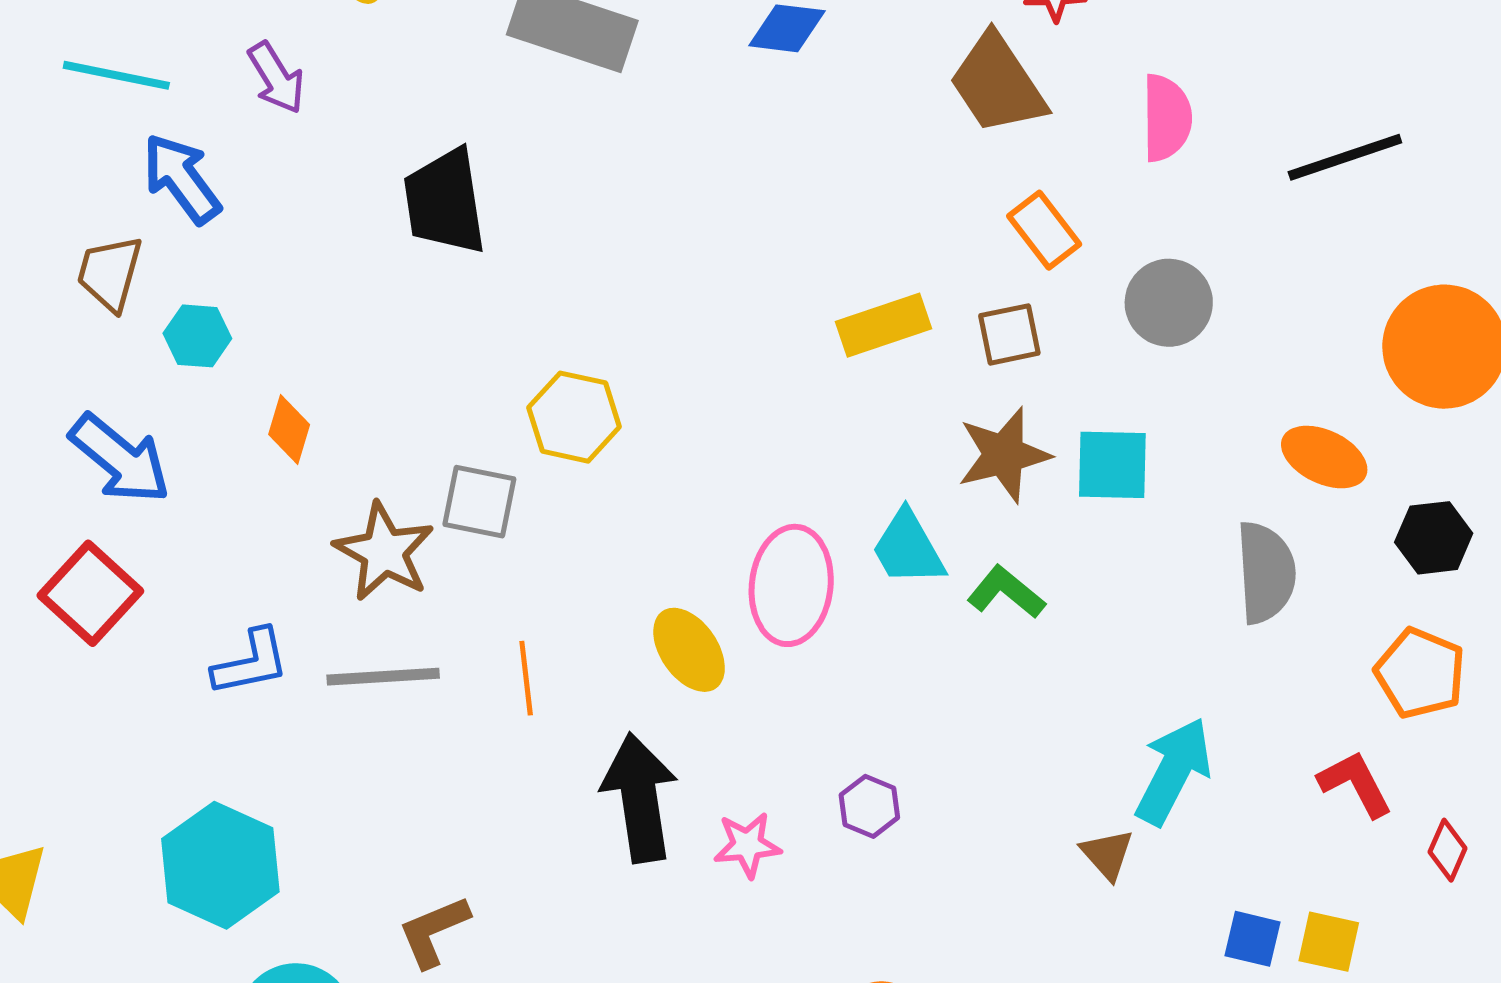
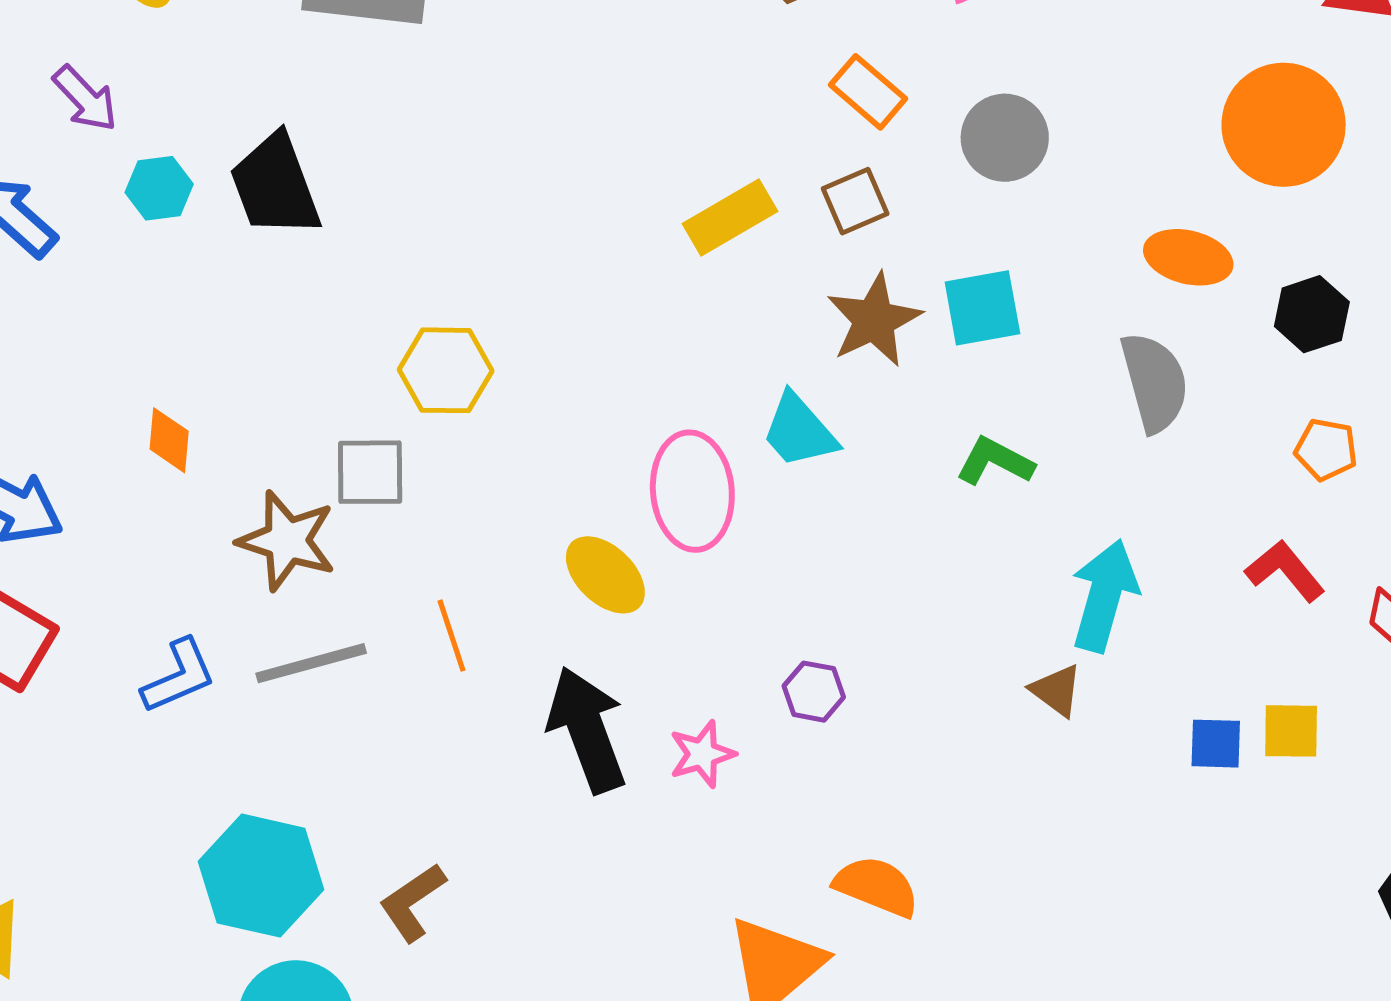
cyan hexagon: (197, 336) -> (159, 188), moved
green L-shape: (1006, 592) -> (995, 461), moved
orange pentagon: (1420, 673) -> (1326, 449), size x0.7
cyan hexagon: (220, 865) -> (261, 876), moved

